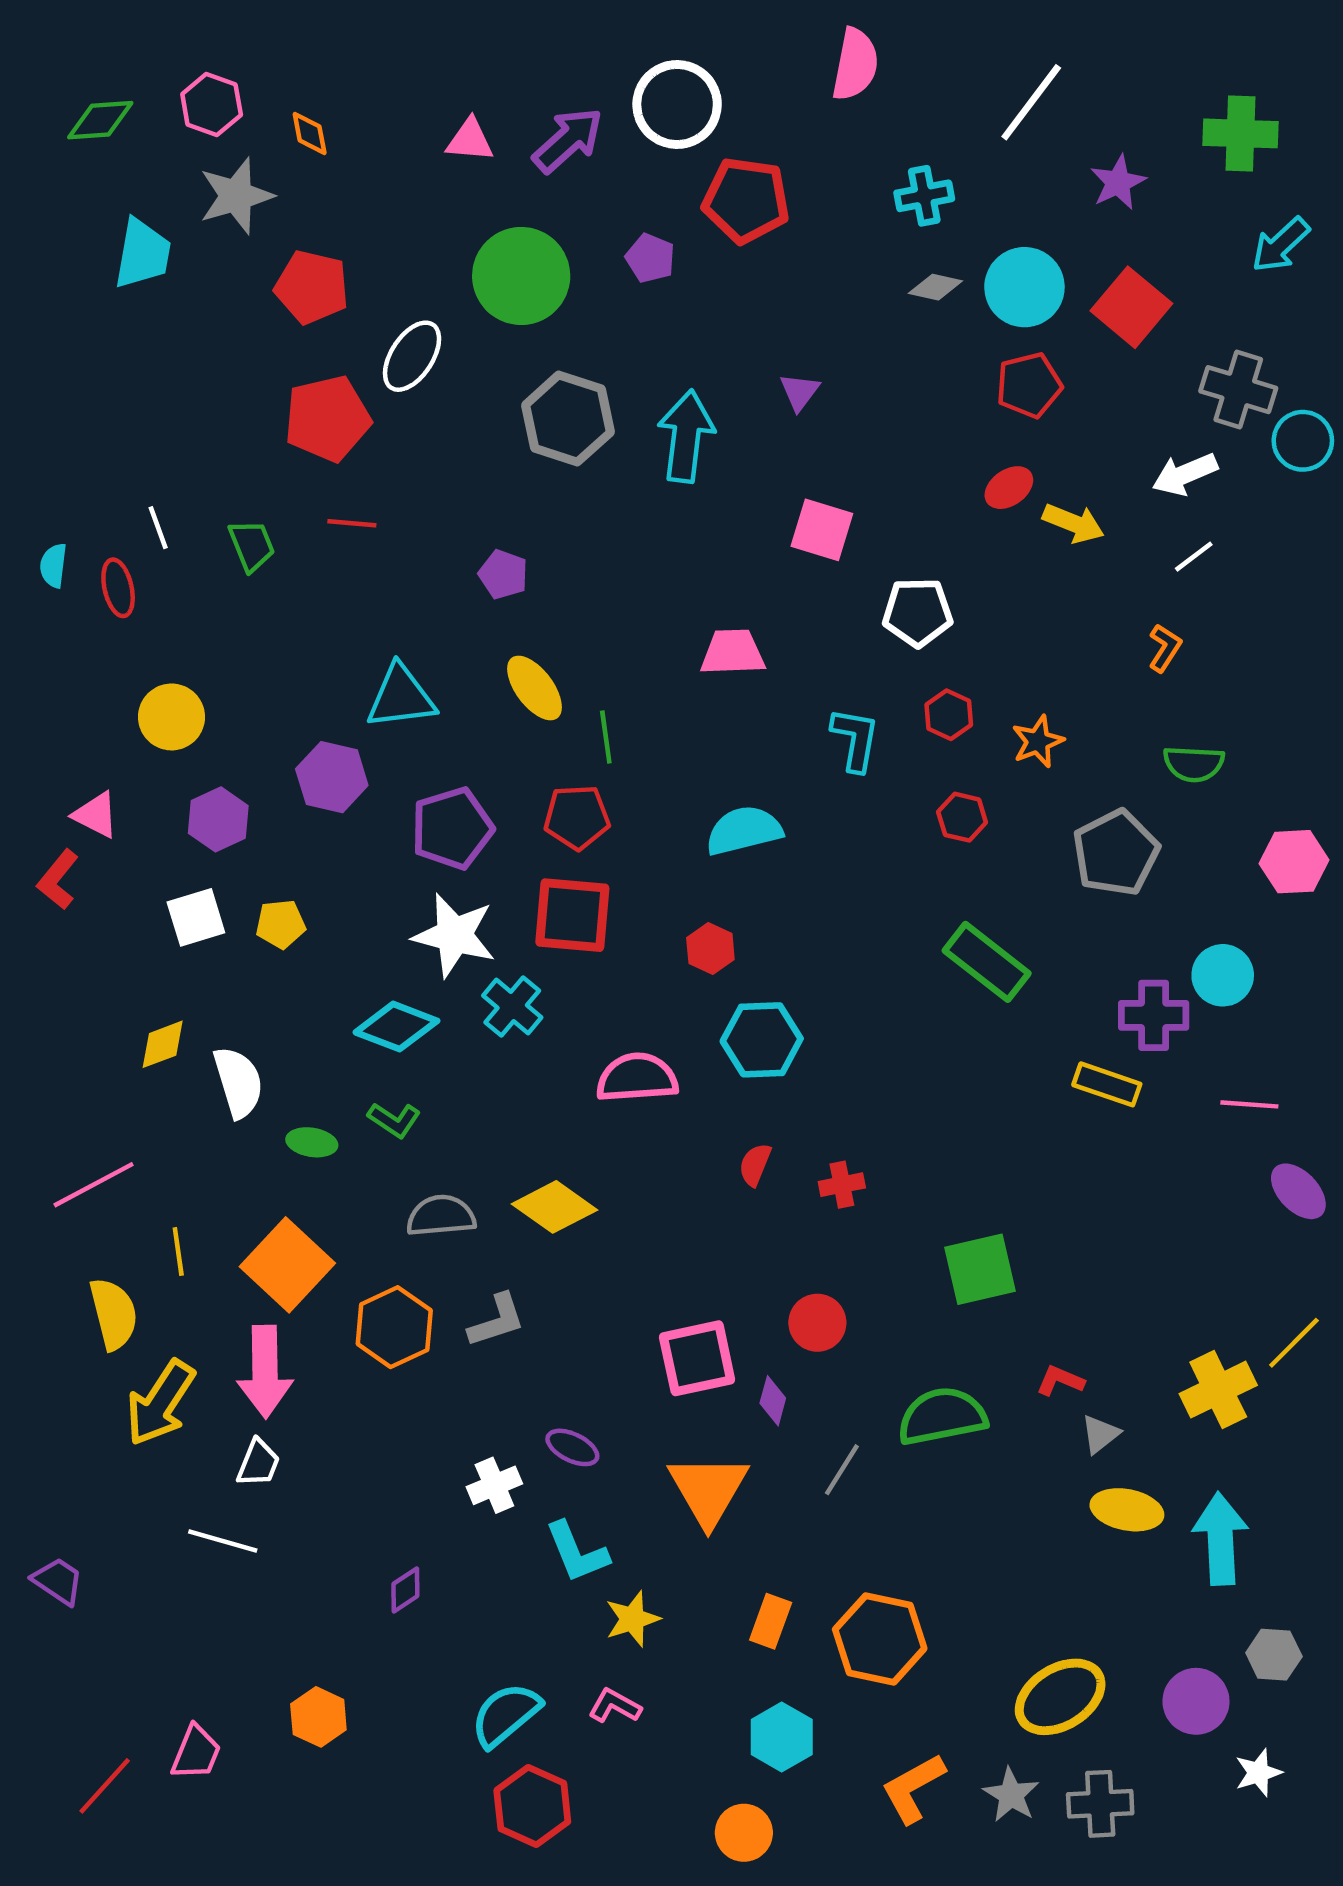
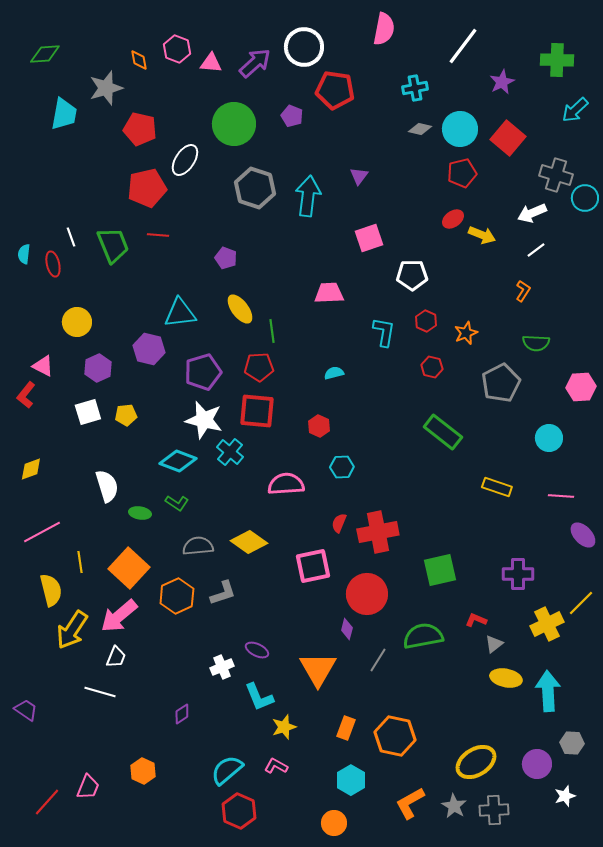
pink hexagon: (212, 104) -> (177, 49), moved
pink square: (822, 530) -> (369, 238), turned -36
green trapezoid: (252, 545) -> (113, 245), size x1.5
cyan semicircle: (744, 831) -> (334, 373), size x0.6
purple cross: (1154, 1015) -> (518, 574), moved
cyan hexagon: (762, 1040) -> (342, 467), size x0.7
yellow diamond: (163, 1044) -> (31, 469), moved
red cross: (842, 1185) -> (378, 532), size x2.0
red circle: (817, 1323) -> (367, 594), size x1.6
pink square: (697, 1358) -> (313, 566), moved
pink arrow: (265, 1372) -> (119, 616), turned 51

